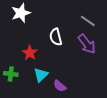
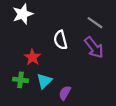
green cross: (11, 74) -> (21, 80), moved
purple semicircle: (60, 86) -> (65, 93), turned 80

